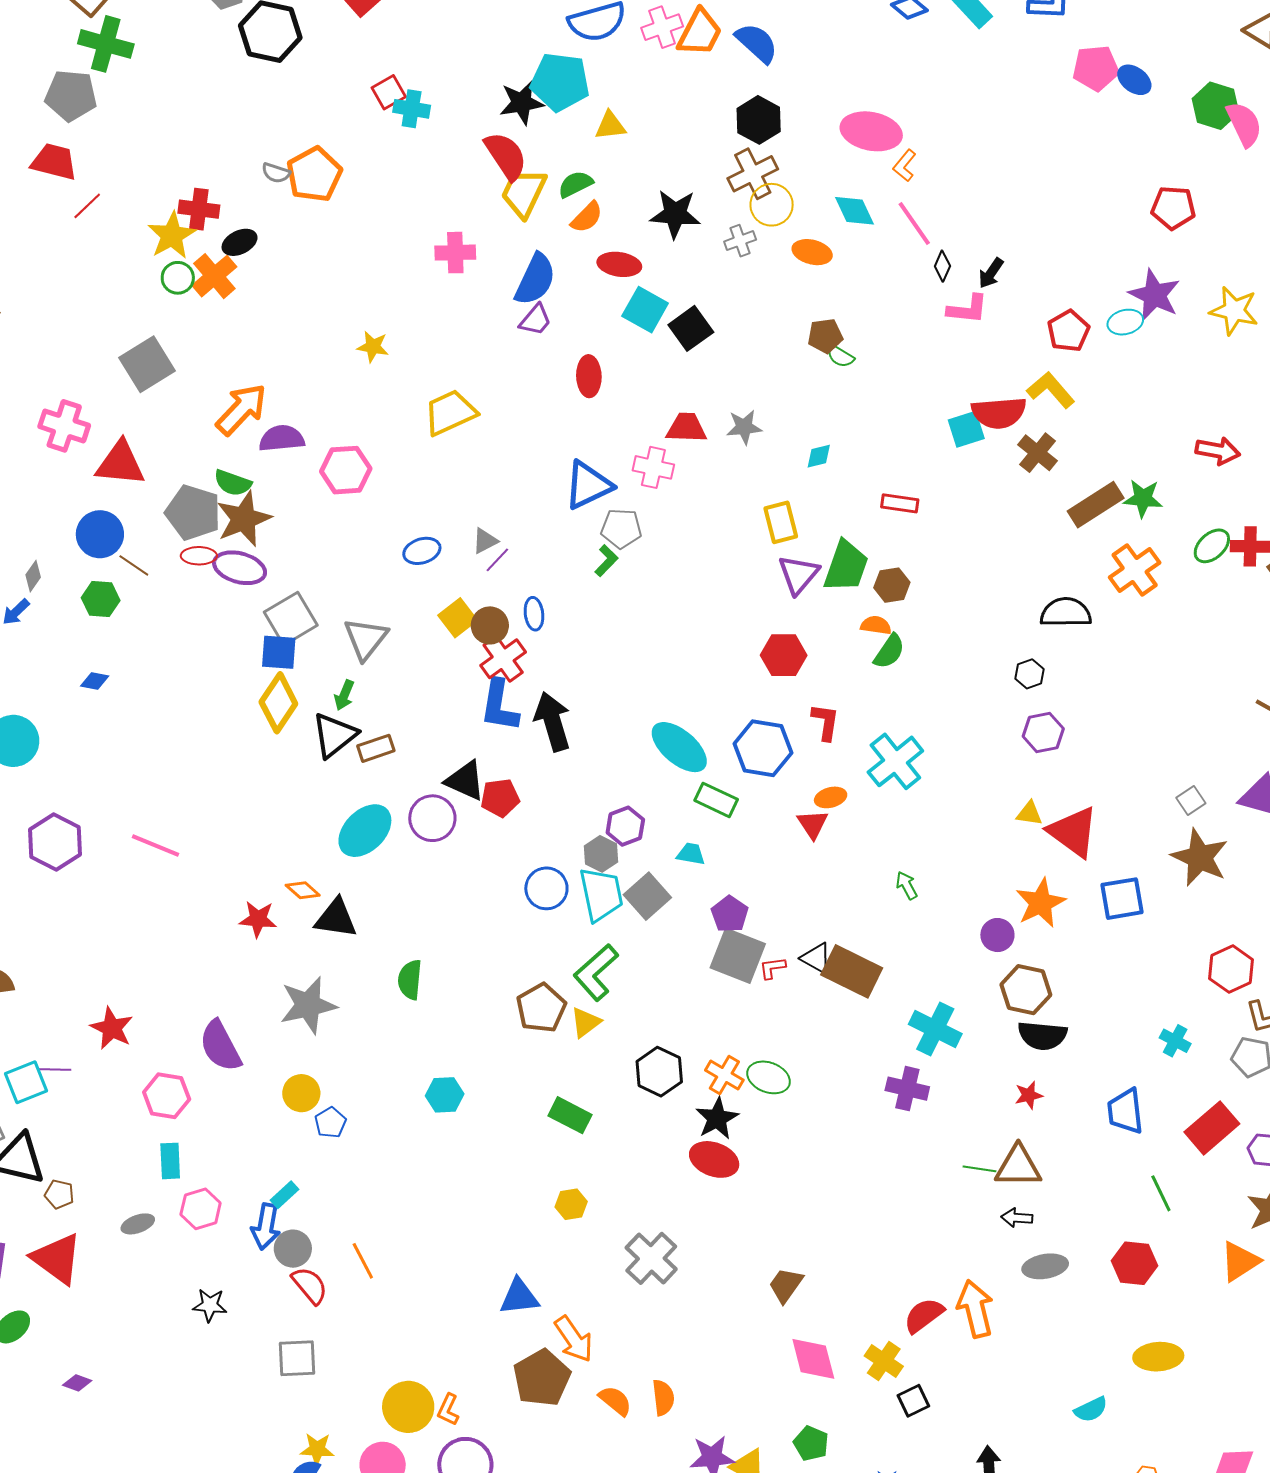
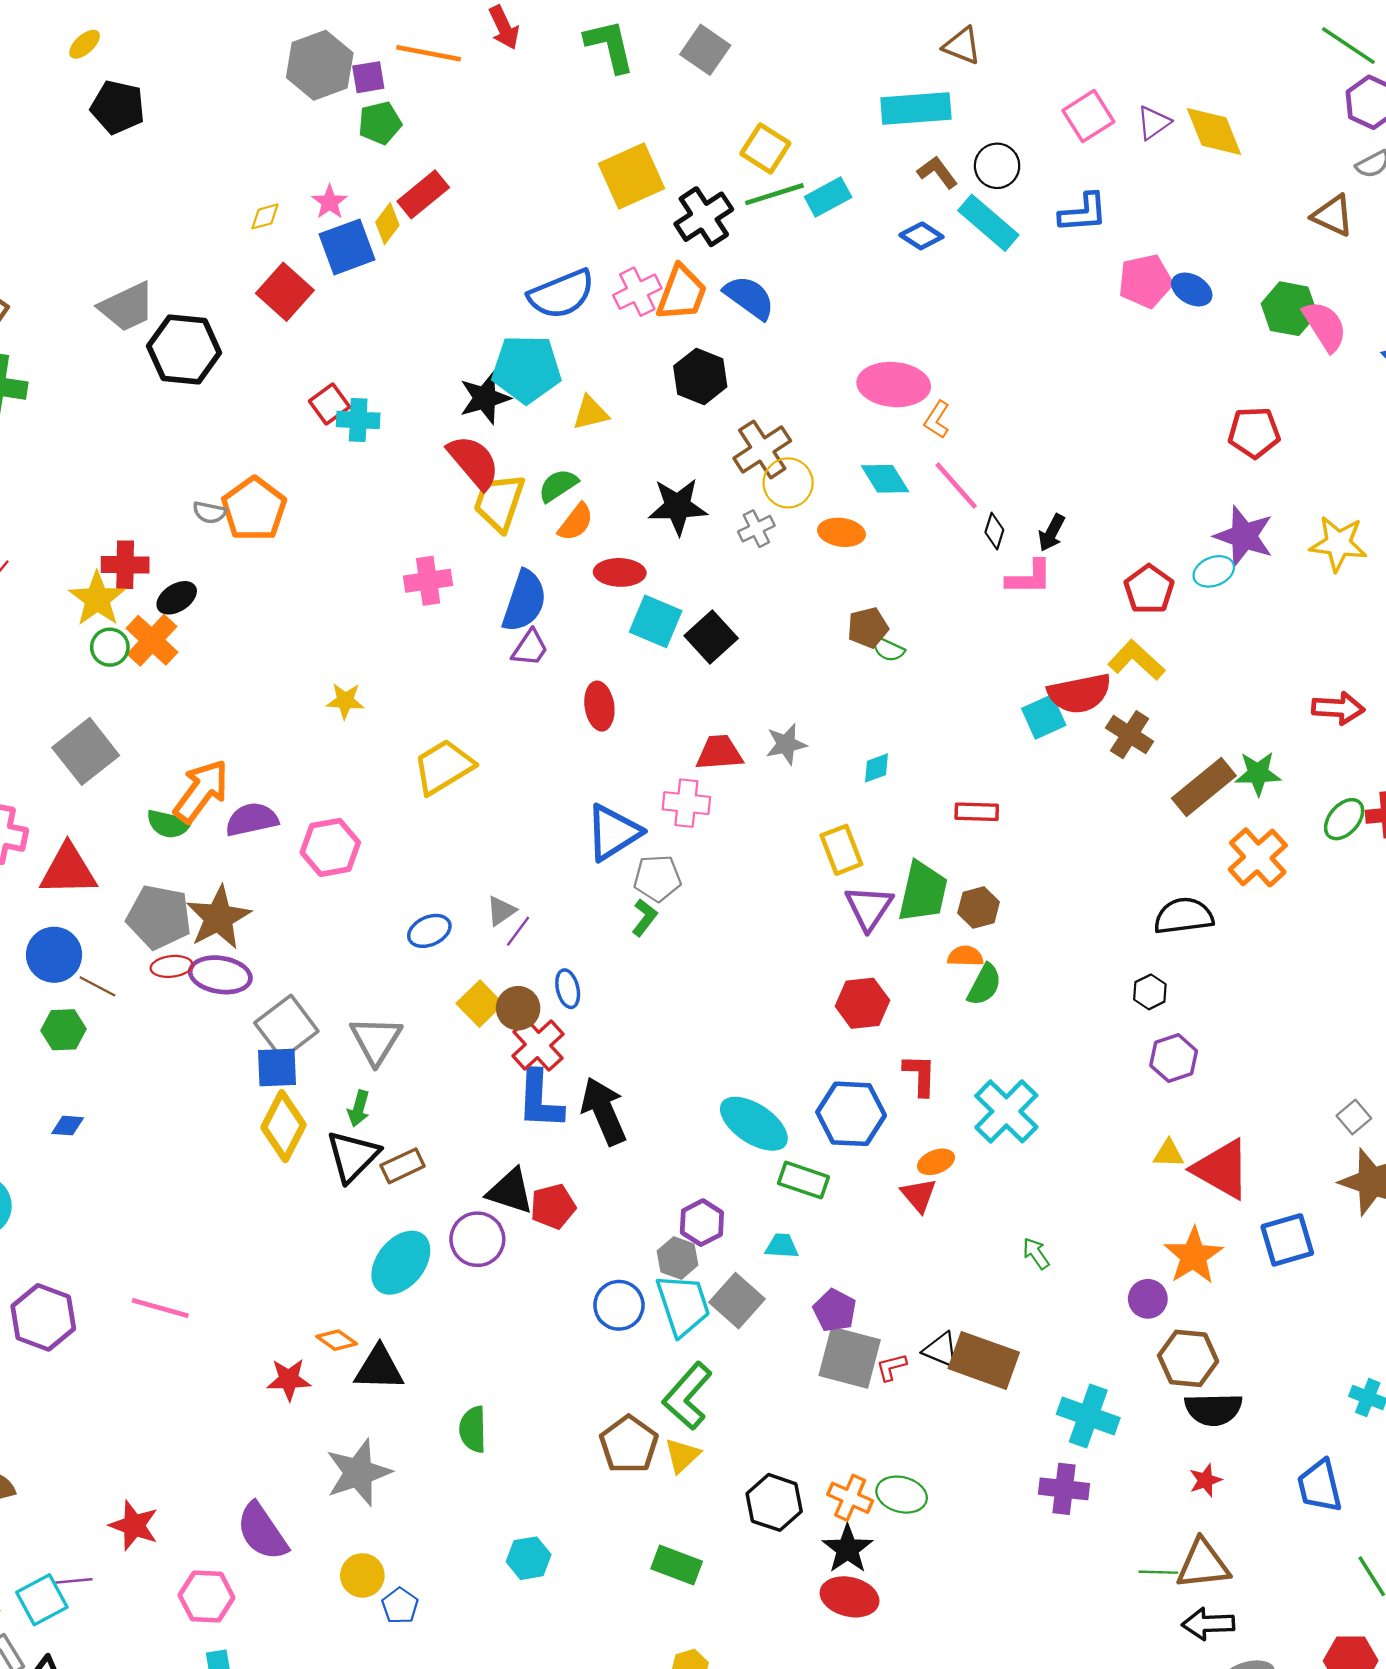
black hexagon: (759, 120) -> (700, 376), moved
green semicircle: (233, 483) -> (169, 824), moved
black arrow: (1017, 1218) -> (1208, 1624), size x1.4

